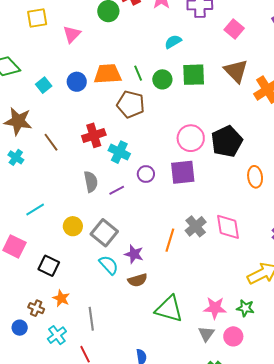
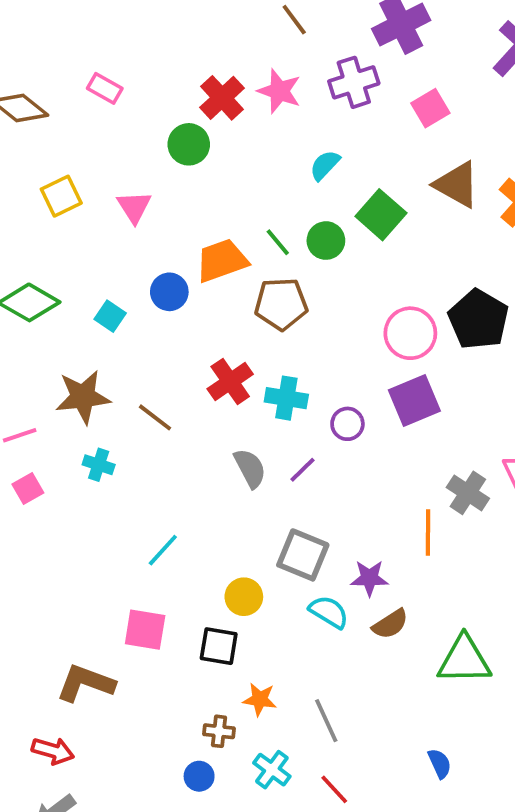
pink square: (234, 29) -> (430, 108), turned 36
green square: (194, 75) -> (381, 215), turned -30
yellow circle: (73, 226) -> (244, 597), moved

